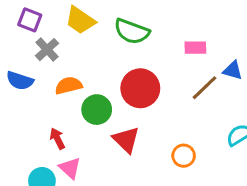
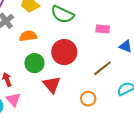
orange semicircle: (69, 86) -> (28, 36), moved
brown line: (205, 88) -> (102, 68), moved

